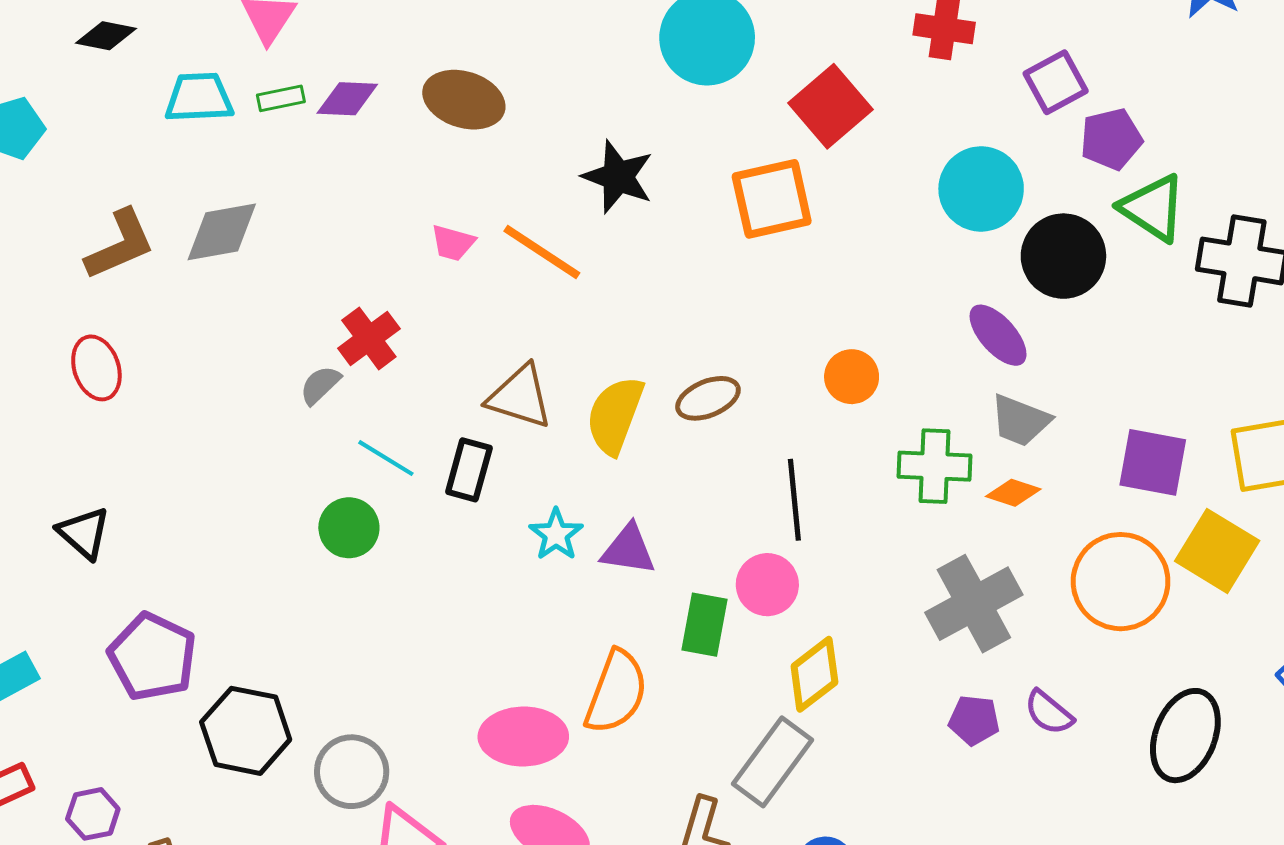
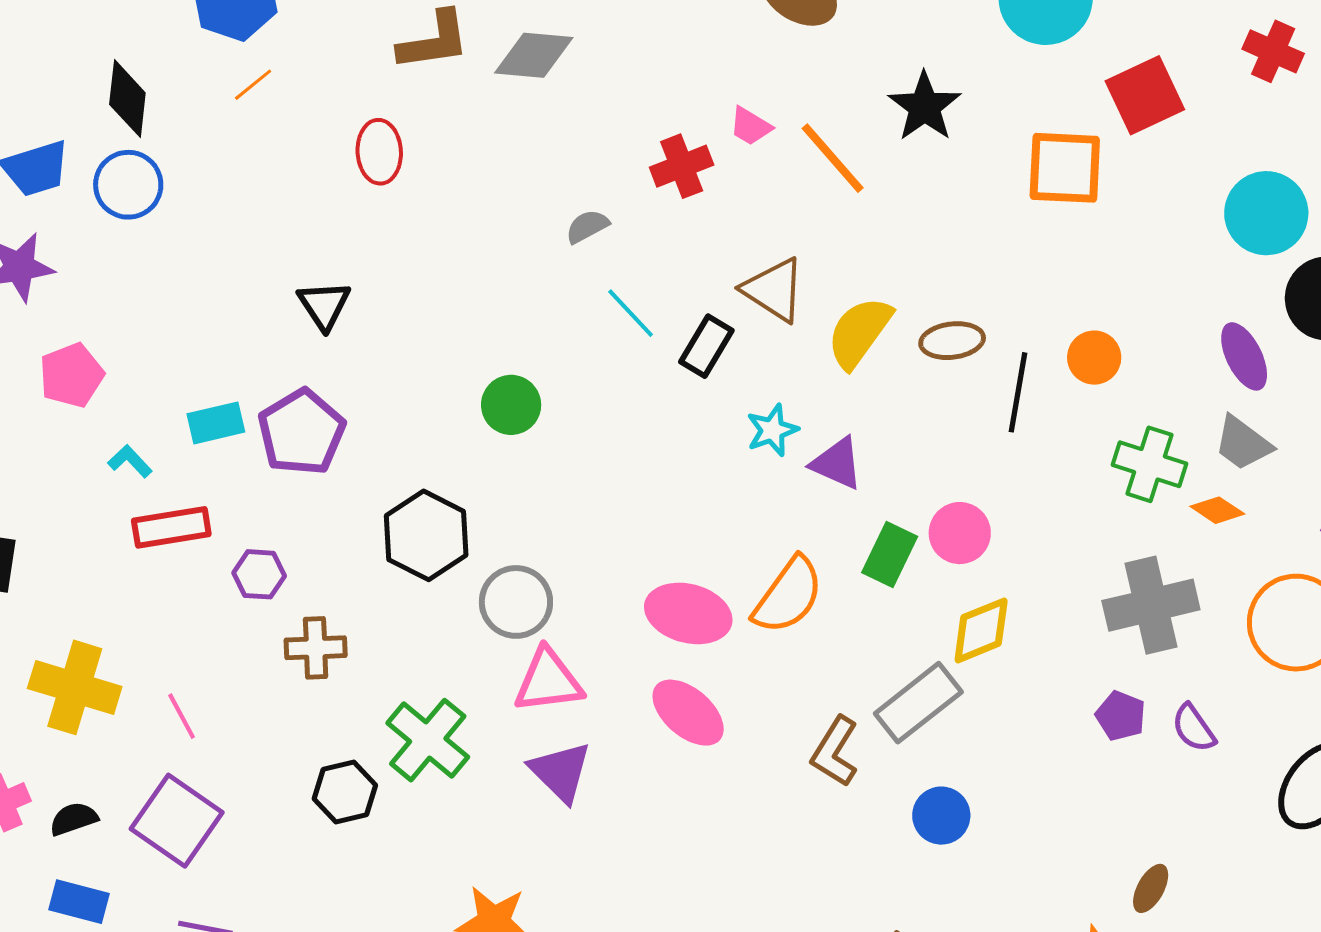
red cross: (369, 338) -> (682, 166), moved
black line: (794, 500) -> (1018, 392), moved
green circle: (349, 528) -> (511, 405), moved
purple pentagon: (152, 657) -> (301, 432), moved

